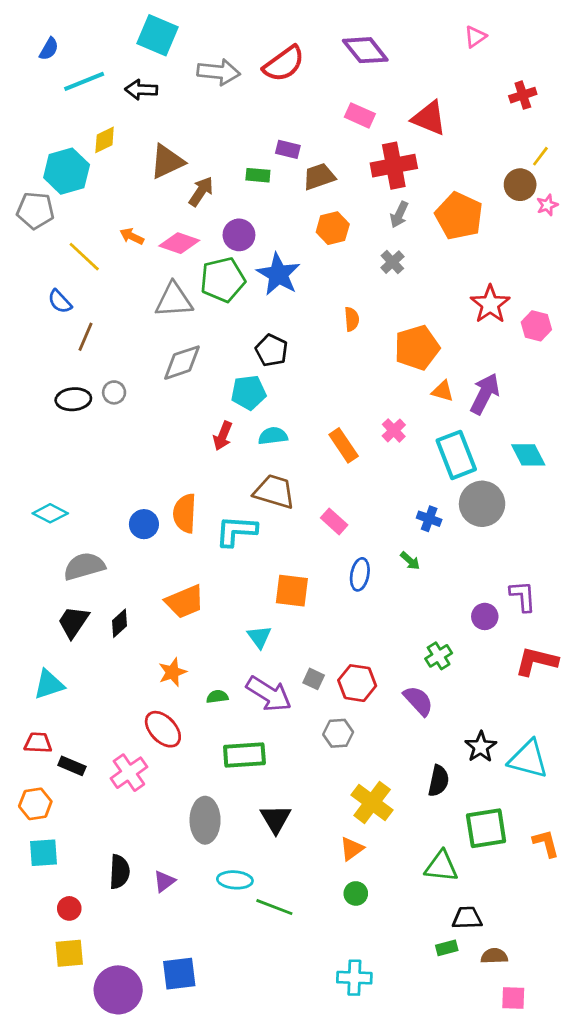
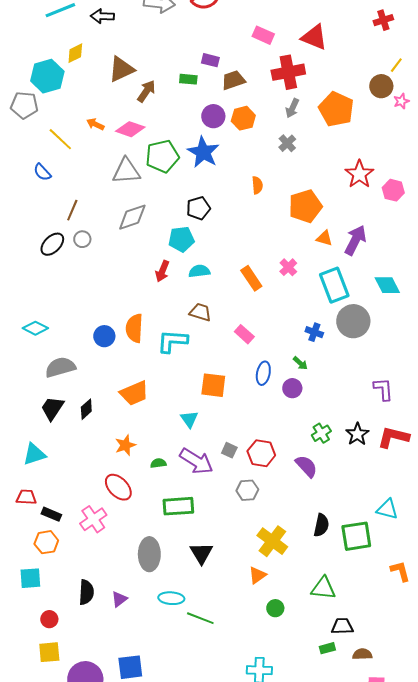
purple circle: (239, 235) -> (213, 116), moved
brown line: (86, 337) -> (72, 210), moved
black pentagon: (272, 350) -> (198, 208), turned 30
black ellipse: (73, 399) -> (52, 244), turned -40
brown trapezoid: (274, 492) -> (200, 312), size x0.7
purple circle: (485, 616) -> (292, 388), moved
black star: (481, 747) -> (357, 434), moved
cyan triangle: (528, 759) -> (387, 509), size x0.7
orange hexagon: (35, 804) -> (46, 542), moved
green square: (486, 828) -> (356, 536), moved
green circle: (356, 893) -> (275, 608), moved

